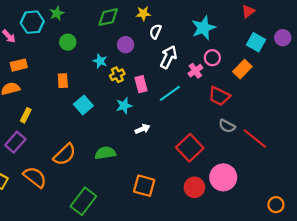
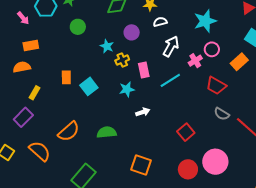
white semicircle: (155, 32) -> (160, 22), turned 48
orange rectangle: (63, 81) -> (66, 77), moved
red square: (190, 148) -> (186, 132), size x0.7

